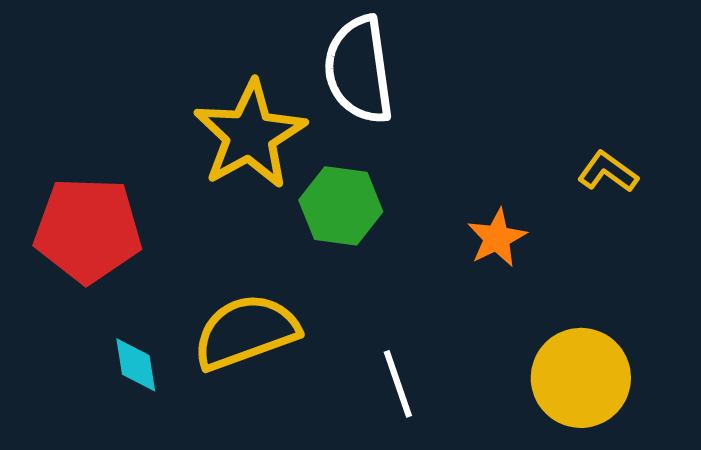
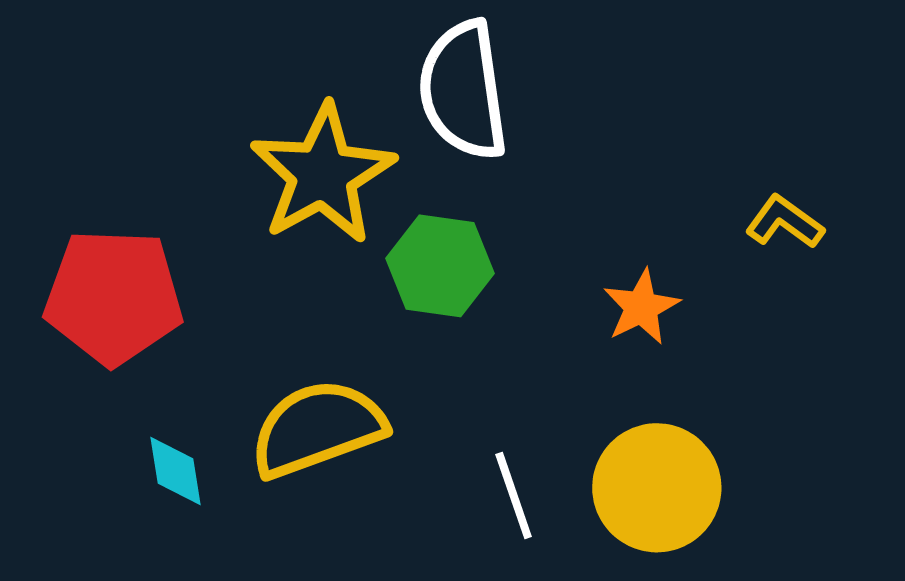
yellow circle: (581, 378) -> (657, 488), moved

